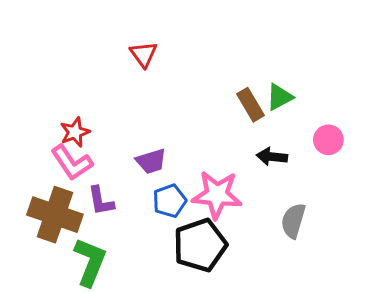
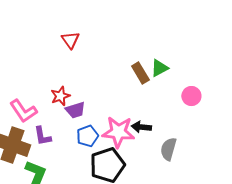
red star: (75, 132) -> (60, 96), moved
black arrow: (272, 157) -> (141, 127), moved

